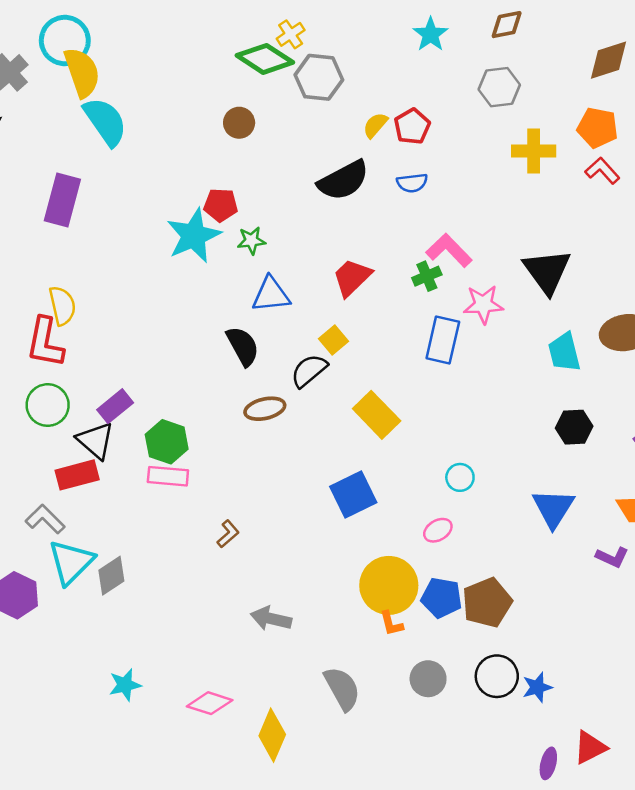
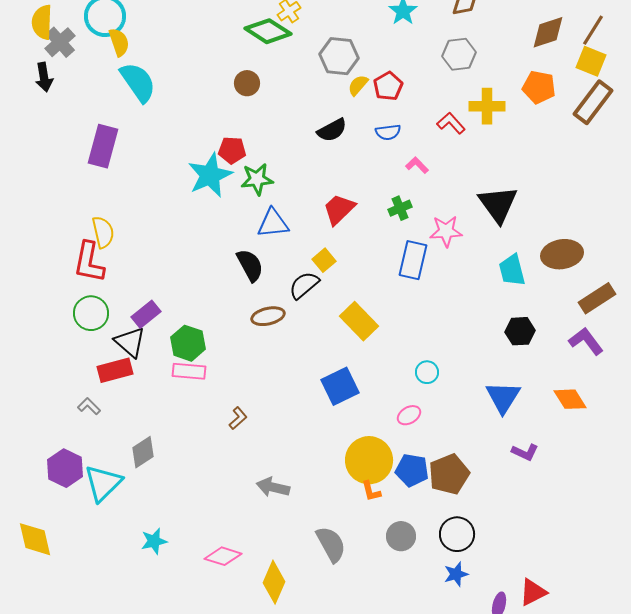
yellow semicircle: (82, 72) -> (119, 42), size x0.7
gray hexagon: (319, 77) -> (339, 56), moved
red L-shape: (602, 171) -> (451, 123), moved
black semicircle: (343, 180) -> (332, 130), size x0.7
green star: (251, 241) -> (257, 179), size x1.4
pink L-shape: (449, 250) -> (417, 165), moved, size x0.6
gray L-shape: (45, 519) -> (89, 406), size x0.7
purple L-shape: (612, 557) -> (525, 452), moved
cyan triangle: (71, 562) -> (103, 483), moved
blue star: (537, 687) -> (456, 574), moved

